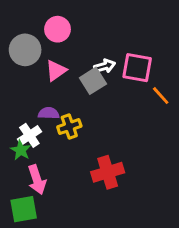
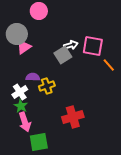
pink circle: (58, 29) -> (39, 11), moved
pink triangle: (56, 71) -> (24, 47), moved
green star: (21, 150) -> (21, 106), moved
green square: (24, 209) -> (39, 142), moved

